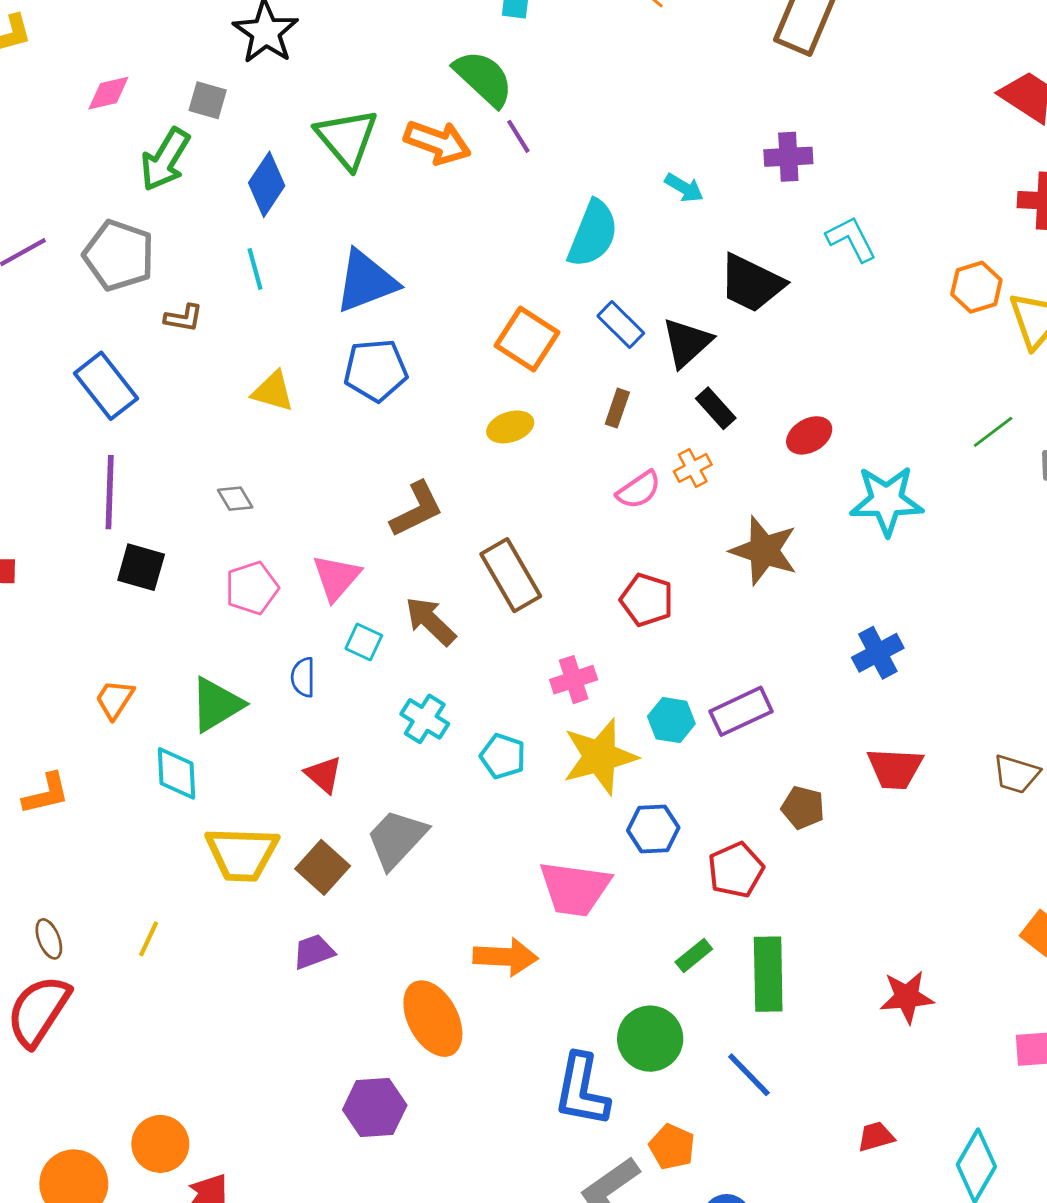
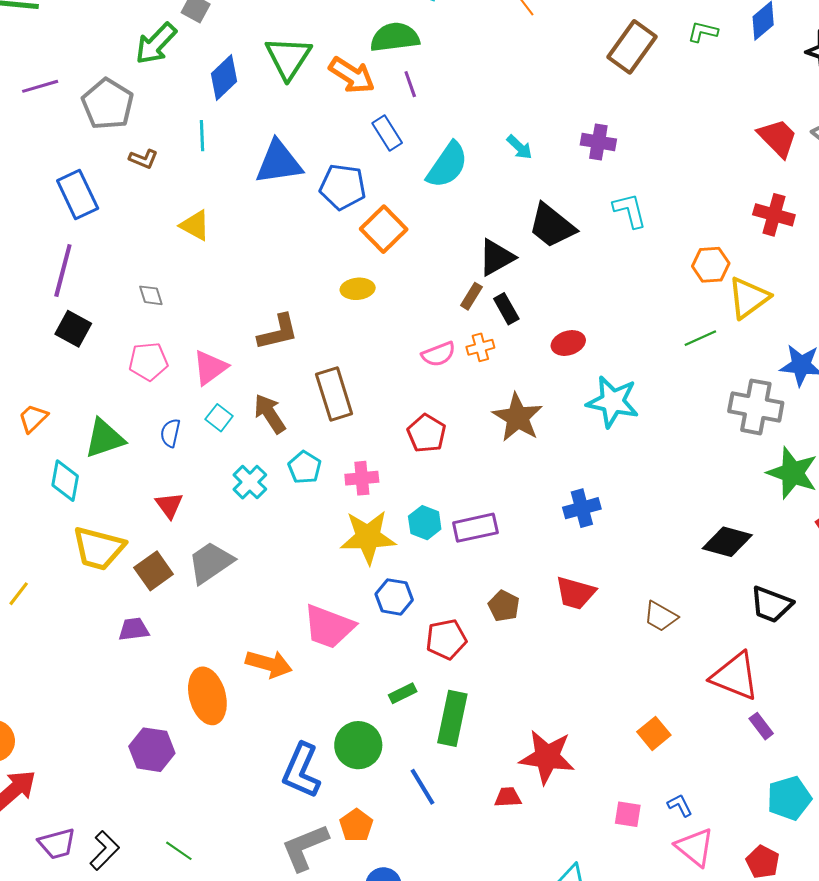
green semicircle: (483, 78) -> (395, 37), turned -63
blue rectangle: (621, 325) -> (387, 133), moved
blue pentagon: (376, 370) -> (343, 187), moved
brown rectangle: (617, 408) -> (471, 296), moved
green line: (993, 432) -> (700, 338), moved
cyan pentagon: (503, 756) -> (305, 467), moved
red star: (907, 997) -> (547, 757), size x1.4
red trapezoid: (876, 1137) -> (508, 797), moved

